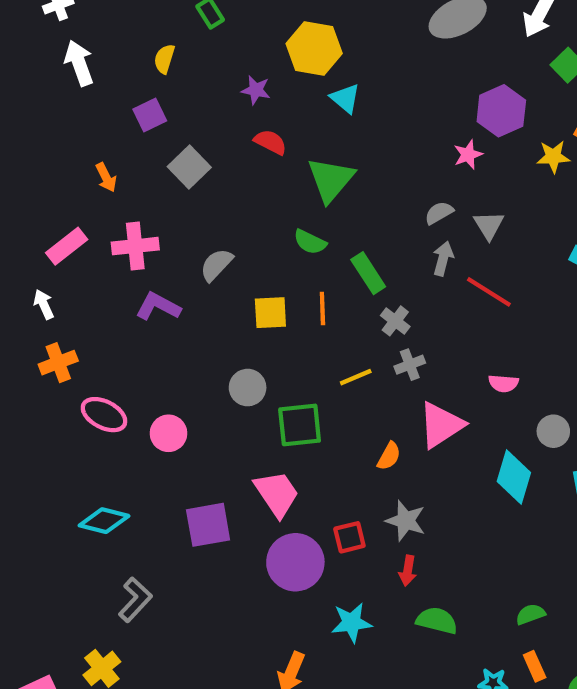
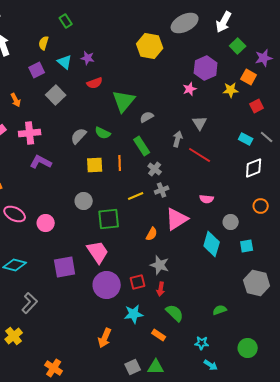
yellow hexagon: (314, 48) -> (150, 46), moved
cyan triangle: (345, 98) -> (65, 62), moved
red semicircle: (270, 142) -> (95, 83), turned 133
gray semicircle: (439, 213) -> (147, 117), moved
green semicircle: (310, 242) -> (103, 133), moved
gray semicircle: (216, 265) -> (79, 136), moved
red square: (349, 537) -> (138, 282), moved
green semicircle: (437, 621) -> (175, 313), turned 30
orange rectangle: (535, 666) -> (159, 335), moved, turned -32

